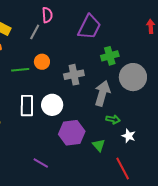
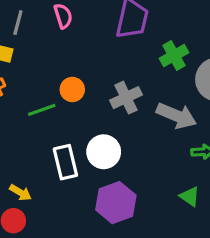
gray line: (35, 32) -> (18, 23), moved
gray arrow: (102, 93) -> (176, 116), turned 110
purple hexagon: (72, 133) -> (116, 203), moved

